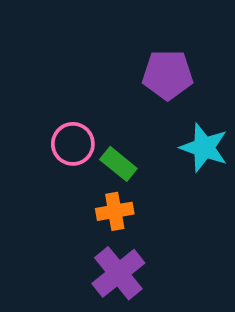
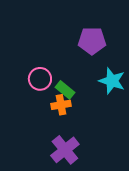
orange cross: (115, 211) -> (61, 105), moved

